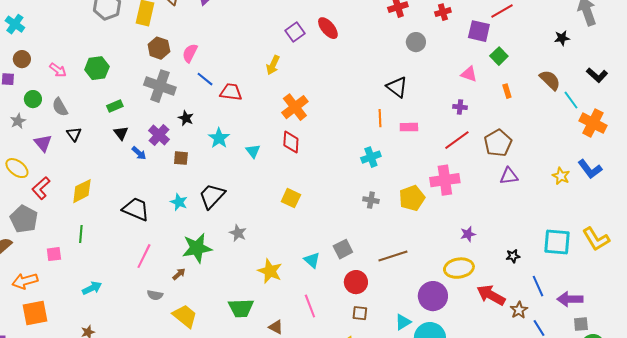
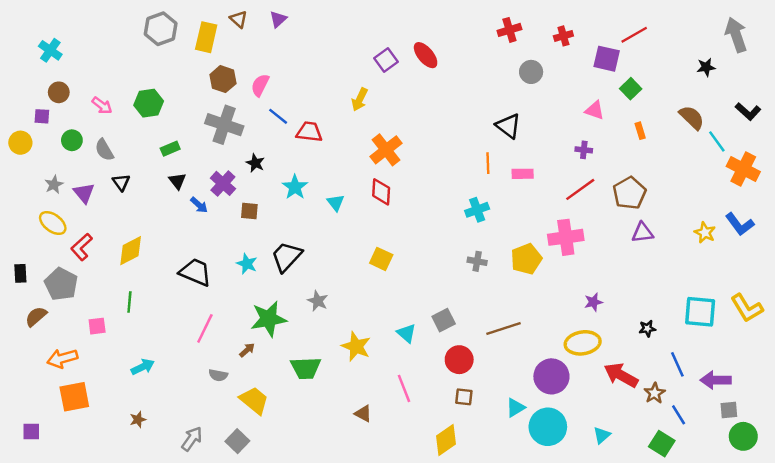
gray star: (18, 121) -> (54, 185), moved
green trapezoid: (241, 308) -> (306, 368), moved

